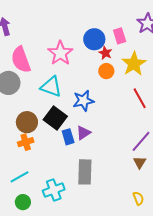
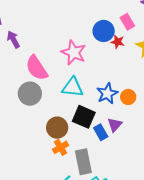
orange circle: (106, 71) -> (128, 97), moved
gray rectangle: (85, 172) -> (83, 162), moved

